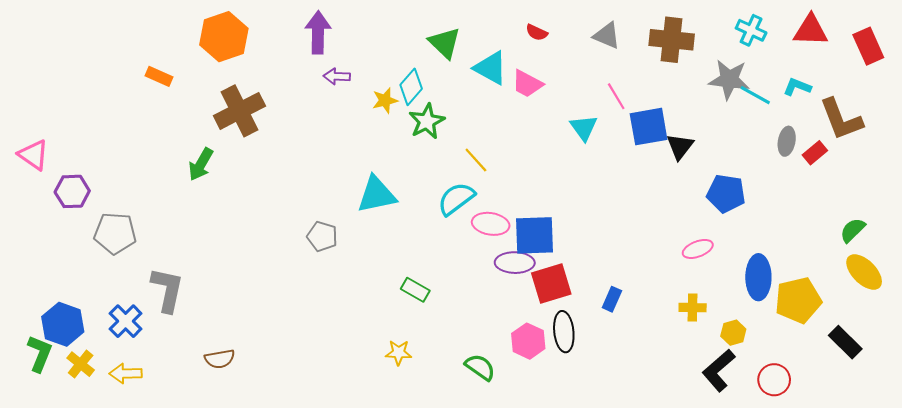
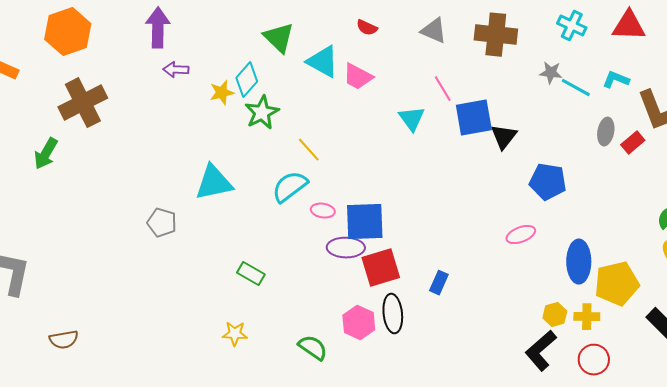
gray star: (729, 80) -> (551, 73), size x0.6
pink ellipse: (491, 224) -> (323, 211), size x0.7
yellow cross: (693, 308) -> (587, 317), moved

